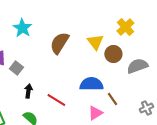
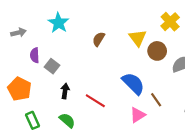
brown semicircle: (59, 43) -> (99, 39), size x0.6
blue semicircle: (91, 84) -> (133, 83), turned 45

